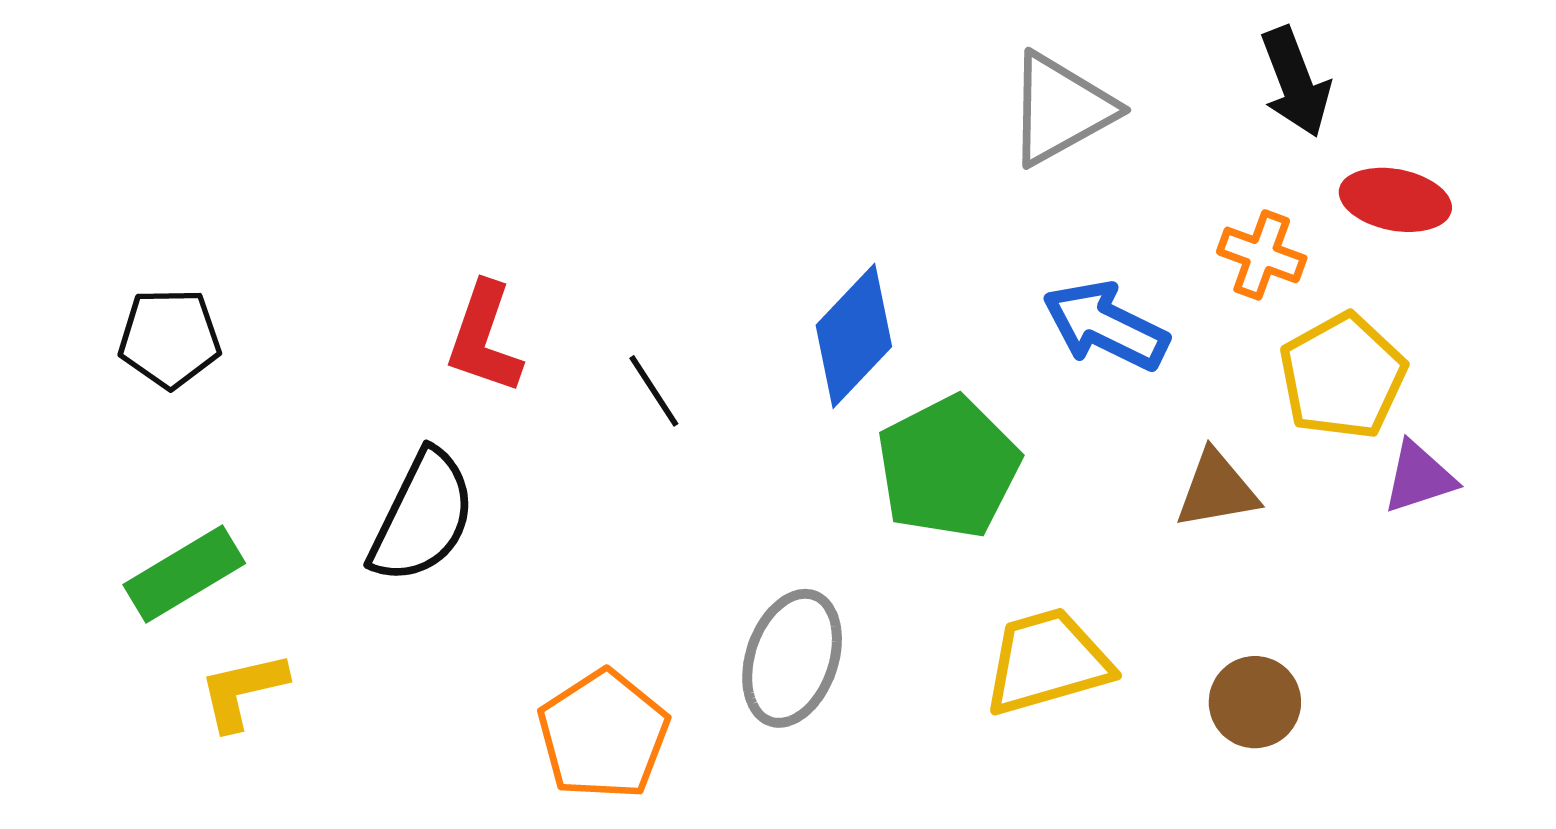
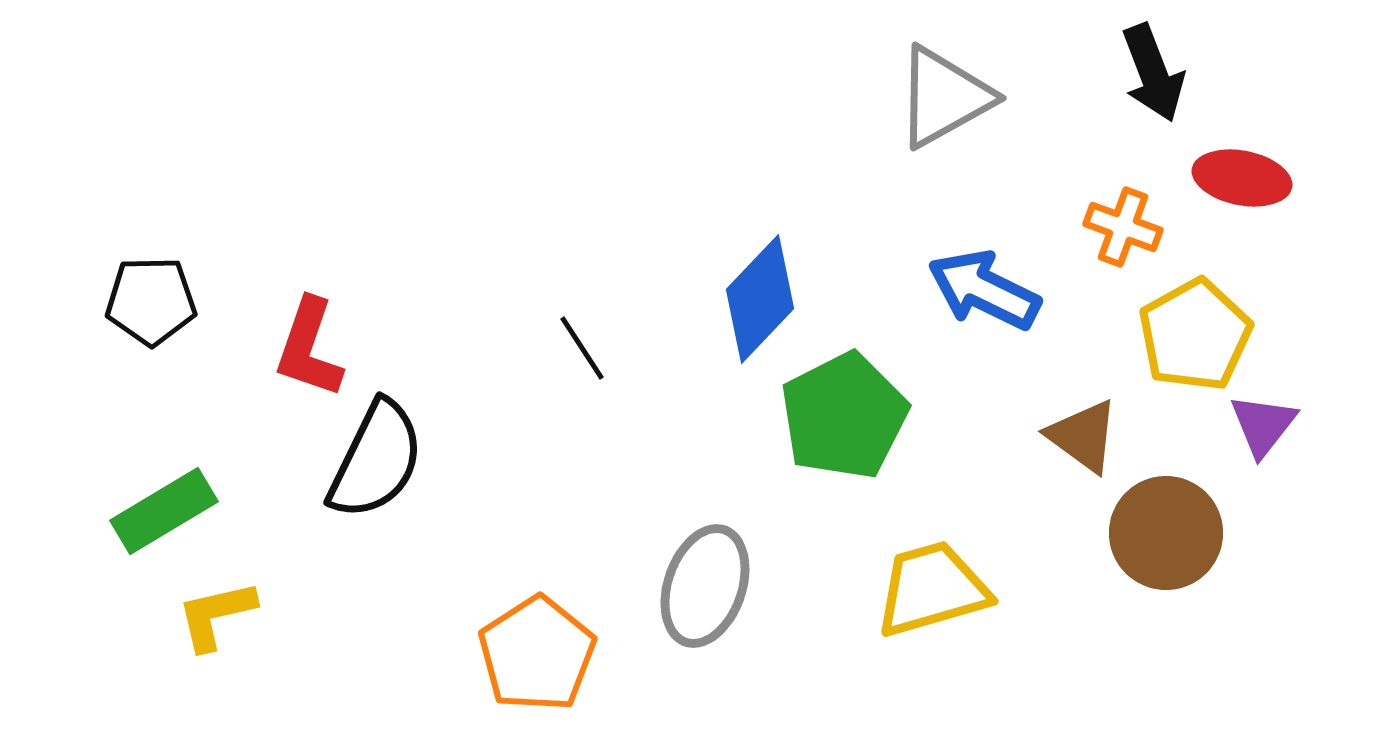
red L-shape: (484, 338) -> (309, 348), moved
purple triangle: (1419, 477) -> (1263, 425), turned -34
brown triangle: (1217, 490) -> (1083, 436), turned 46
brown circle: (1255, 702) -> (1166, 533), moved, size x1.4

